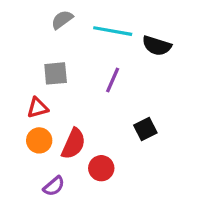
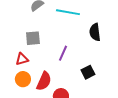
black semicircle: (157, 46) -> (95, 32), moved, turned 66
purple line: (113, 80) -> (63, 53), moved

